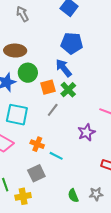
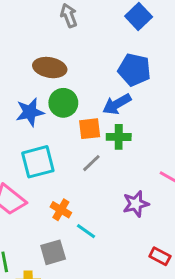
blue arrow: (64, 68) -> (117, 104), turned -90
green cross: (68, 90) -> (119, 137), turned 35
cyan square: (17, 115) -> (38, 162), turned -35

